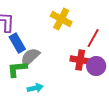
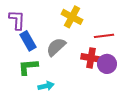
red line: (93, 38) -> (104, 36), turned 54
gray semicircle: (30, 57) -> (56, 47), moved

